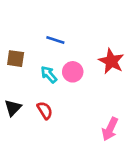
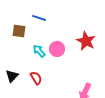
blue line: (55, 40) -> (39, 18), moved
brown square: (16, 59) -> (19, 31), moved

